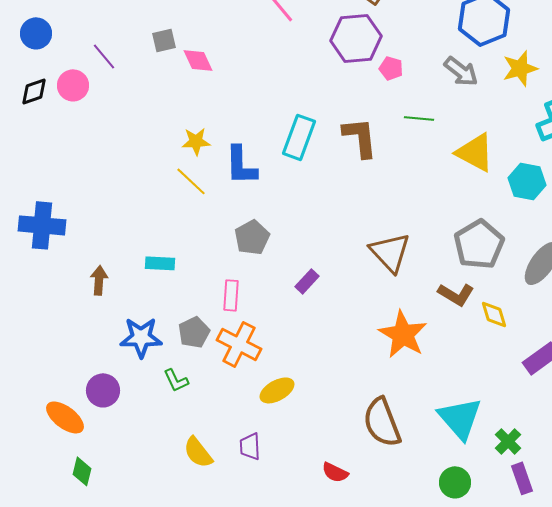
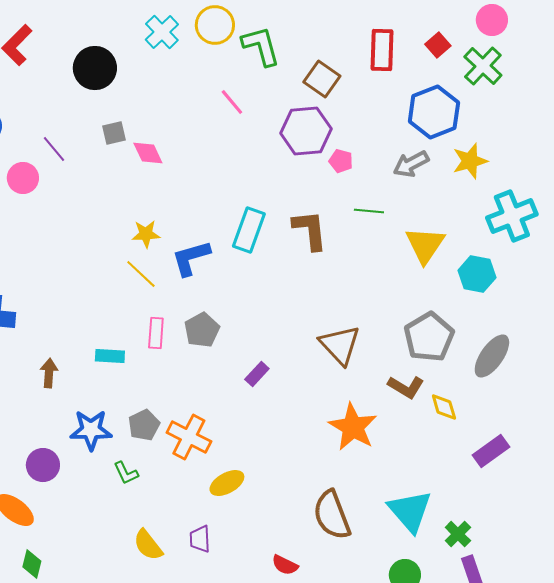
gray arrow: (461, 71) -> (411, 164), turned 114
yellow triangle: (475, 152) -> (425, 245), turned 36
blue L-shape: (241, 165) -> (191, 258), turned 75
pink rectangle: (231, 295) -> (156, 333), moved
purple circle: (103, 390) -> (43, 465), moved

